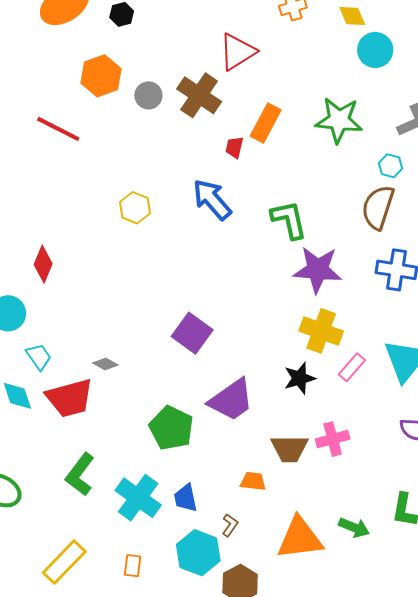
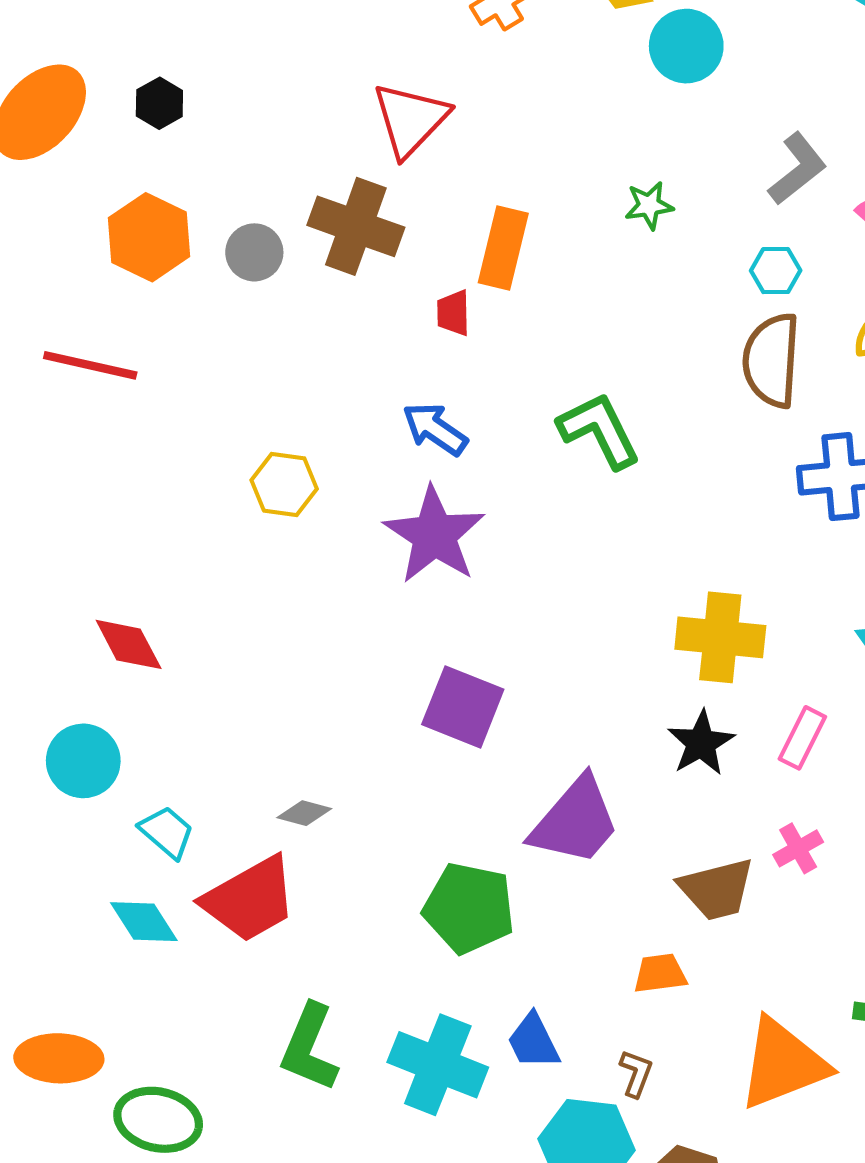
green star: (339, 120) -> (649, 205), size x0.5
blue arrow: (212, 200) -> (435, 429), size x0.7
red diamond: (43, 264) -> (129, 644), turned -36
purple star: (318, 270) -> (434, 535), moved, turned -30
pink rectangle: (352, 367) -> (802, 738), moved
pink cross: (333, 439) -> (798, 848), size x0.7

